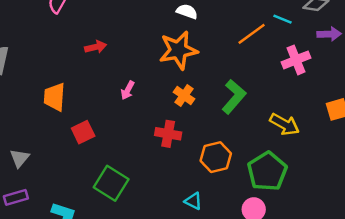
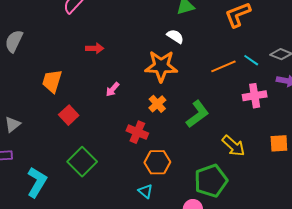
red square: (83, 132) -> (69, 115), turned -30
orange hexagon: (216, 157) -> (157, 162), moved

